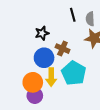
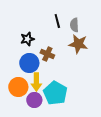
cyan pentagon: (74, 73) -> (55, 93), moved
purple circle: (35, 96) -> (34, 100), moved

